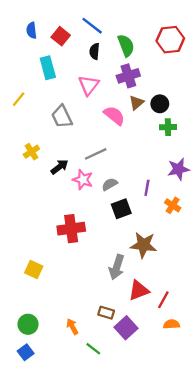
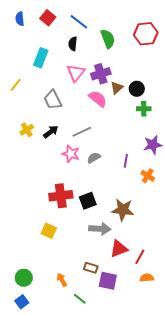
blue semicircle: (31, 30) -> (20, 19), moved
red square: (61, 36) -> (48, 18), moved
black semicircle: (94, 51) -> (73, 44), moved
cyan rectangle: (48, 68) -> (41, 58), turned 36
purple cross: (128, 76) -> (101, 74), moved
black arrow: (59, 167) -> (51, 132), moved
black square: (121, 209) -> (88, 201), moved
gray arrow: (117, 267) -> (100, 229), turned -105
yellow square: (34, 269) -> (49, 231), moved
purple square: (126, 328) -> (108, 281), turned -36

